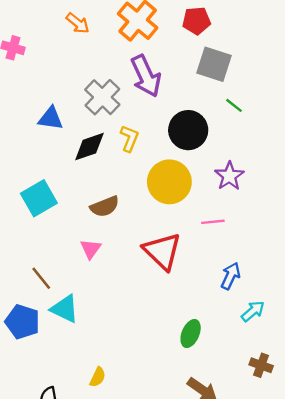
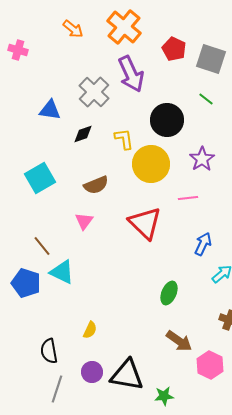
red pentagon: (196, 21) -> (174, 49), moved, turned 30
gray square: (214, 64) -> (211, 59), moved
yellow L-shape: (129, 138) -> (124, 139), moved, turned -30
black diamond: (89, 147) -> (83, 134), size x0.7

